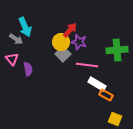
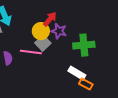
green cross: (117, 50) -> (84, 45), moved
pink line: (87, 65) -> (31, 52), moved

